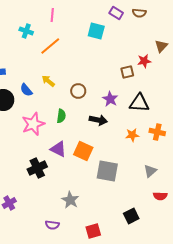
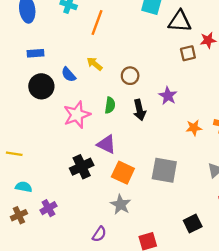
orange line: (50, 46) -> (97, 22), turned -30
purple star: (110, 99) -> (168, 96), moved
black triangle: (139, 103) -> (180, 21), moved
black arrow: (98, 120) -> (140, 110), moved, turned 66
orange square: (83, 151) -> (123, 173), moved
purple semicircle: (52, 225) -> (99, 234), turned -64

